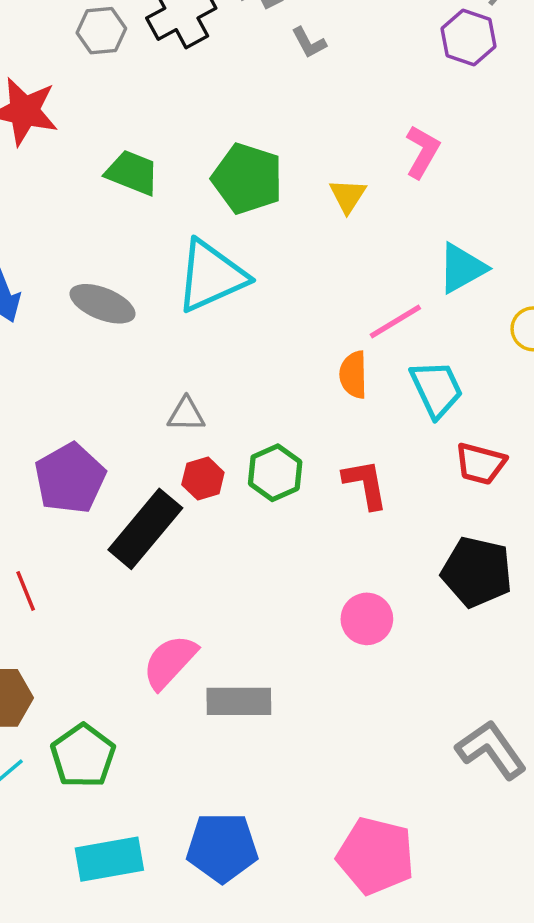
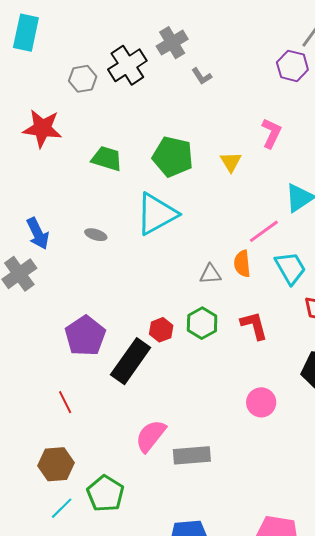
gray ellipse: (103, 304) -> (96, 235), size x0.6
gray triangle: (186, 414) -> (210, 274), moved

